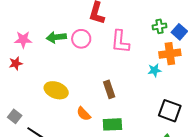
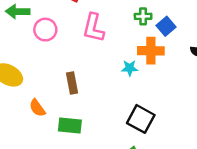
pink circle: (81, 39) -> (45, 30), moved

